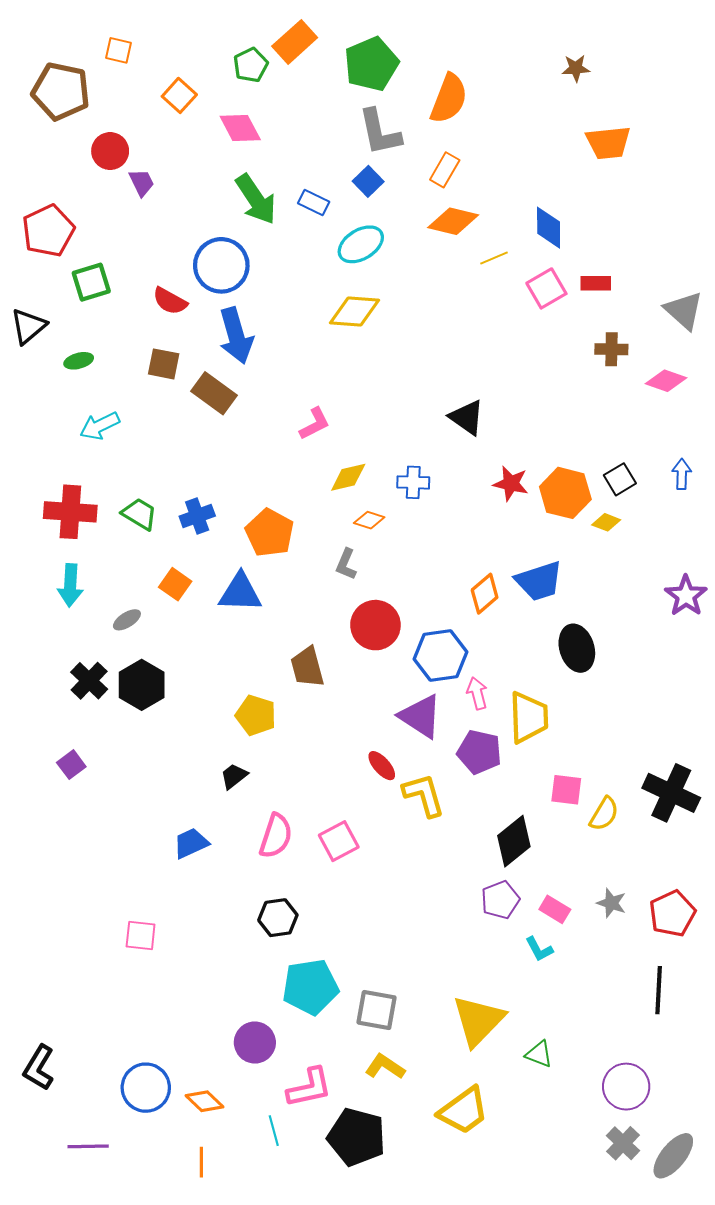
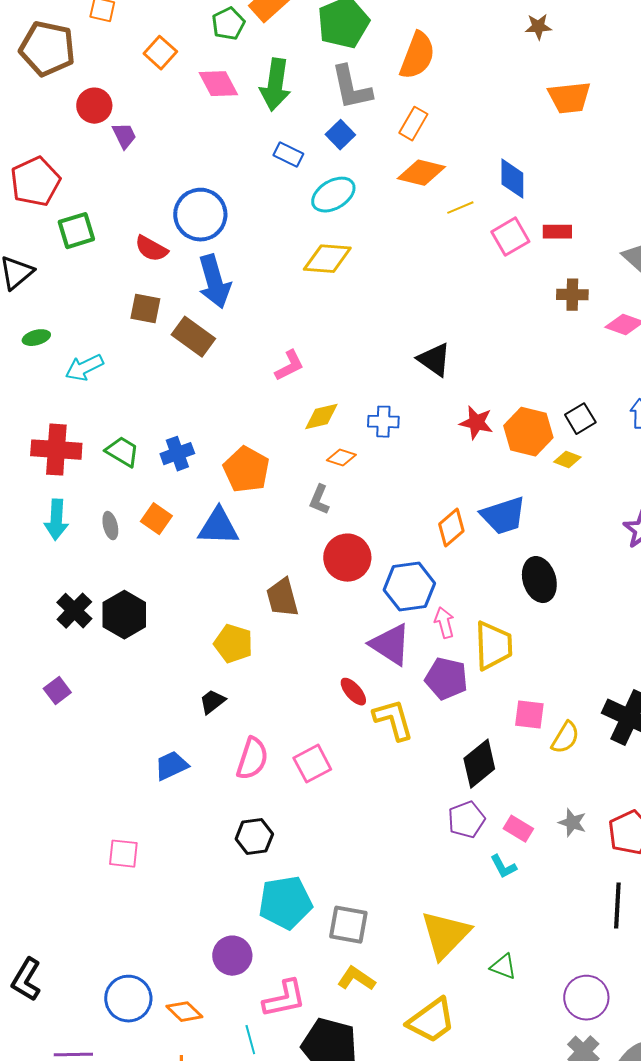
green arrow: (256, 199) -> (275, 85), moved, turned 42
green ellipse: (79, 361) -> (36, 338), moved
gray ellipse: (127, 620) -> (110, 526), moved, turned -72

